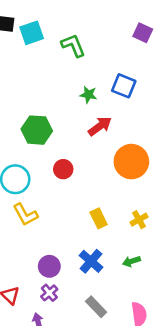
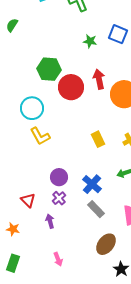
red arrow: (100, 126) -> (99, 79), moved, turned -66
red circle: (63, 169) -> (71, 87), moved, size x1.6
blue cross: (91, 261) -> (92, 184), moved

